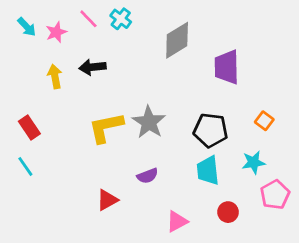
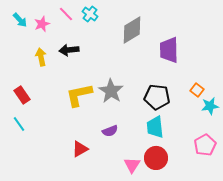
cyan star: (254, 162) -> (210, 106), moved
red circle: (228, 212) -> (156, 158), moved, size x1.5
pink triangle: (177, 221) -> (132, 165), turned -30

